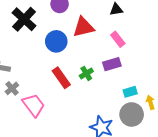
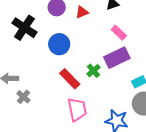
red triangle: (83, 27) -> (82, 12), moved, size x0.6
purple rectangle: (112, 64) -> (117, 58), size x1.4
pink trapezoid: (34, 105) -> (77, 109), moved, turned 35

